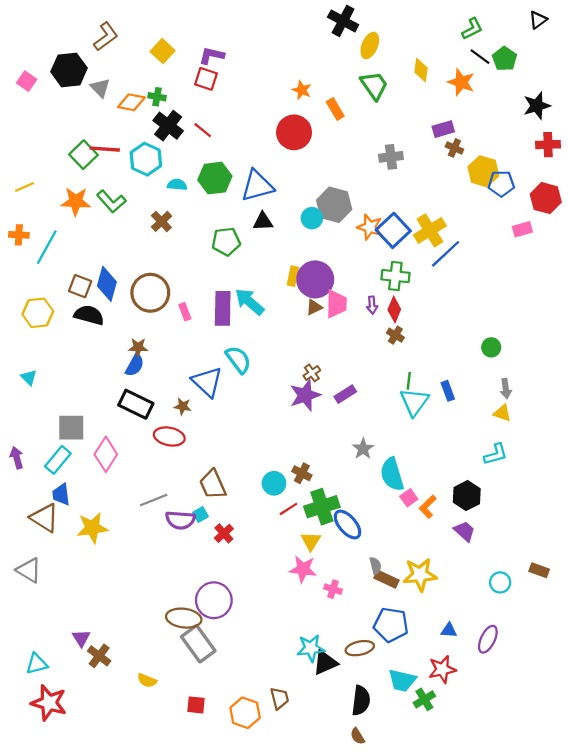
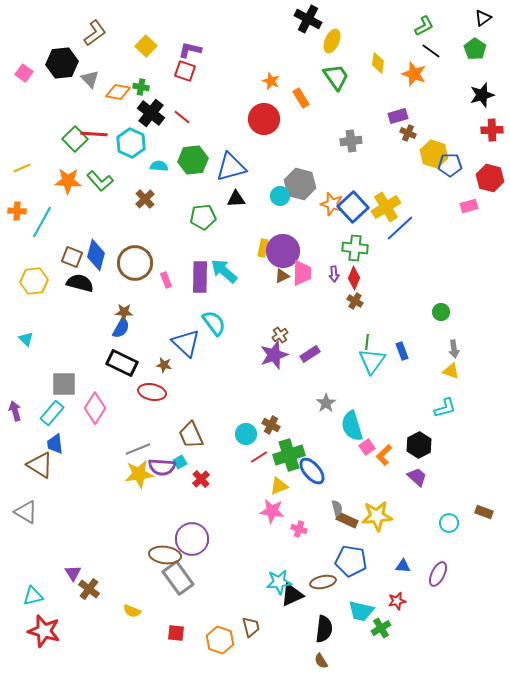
green pentagon: (505, 59) -> (475, 49), moved
yellow star: (92, 528) -> (139, 474), moved
yellow triangle: (311, 541) -> (279, 486), turned 36
red star: (442, 669) -> (397, 601), size x0.7

